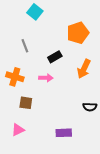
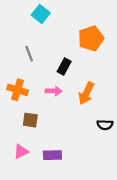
black rectangle: (55, 57) -> (64, 66), turned -32
orange arrow: (84, 69) -> (86, 93), moved
purple rectangle: (64, 133) -> (52, 155), moved

